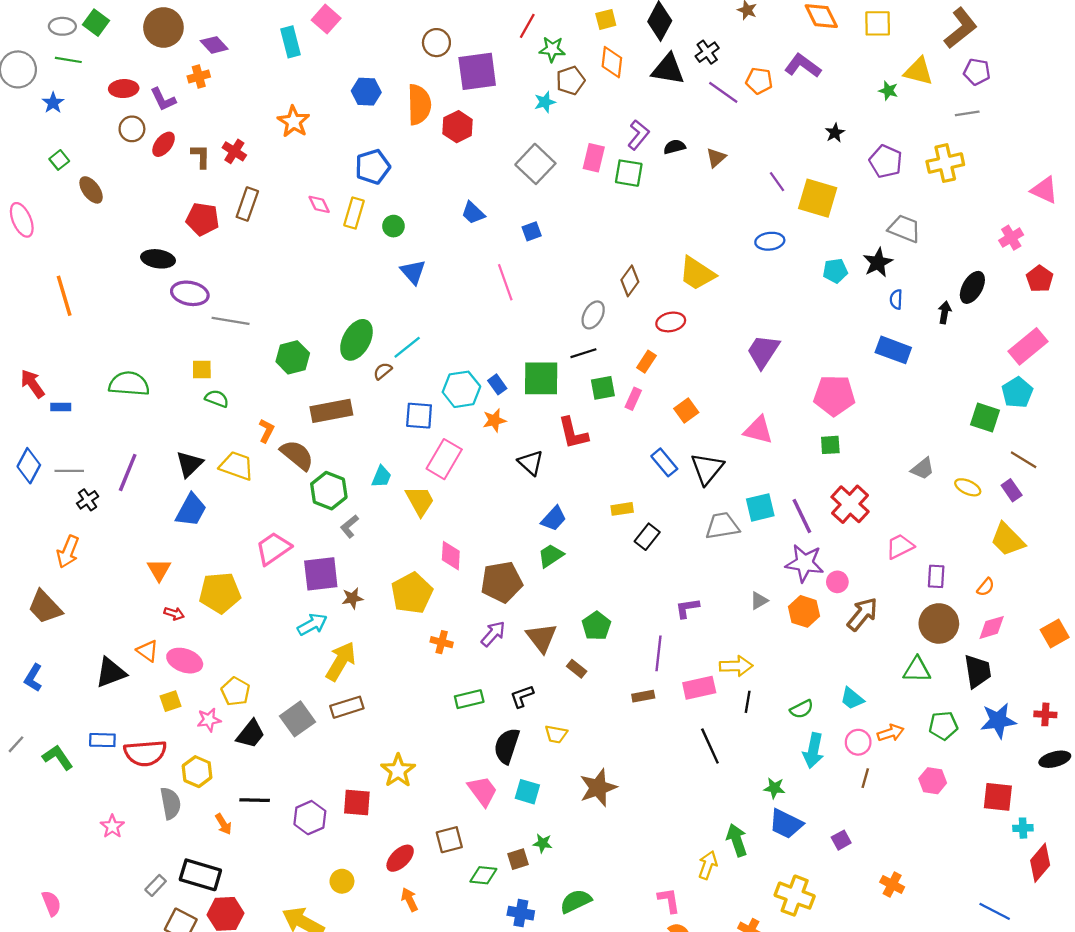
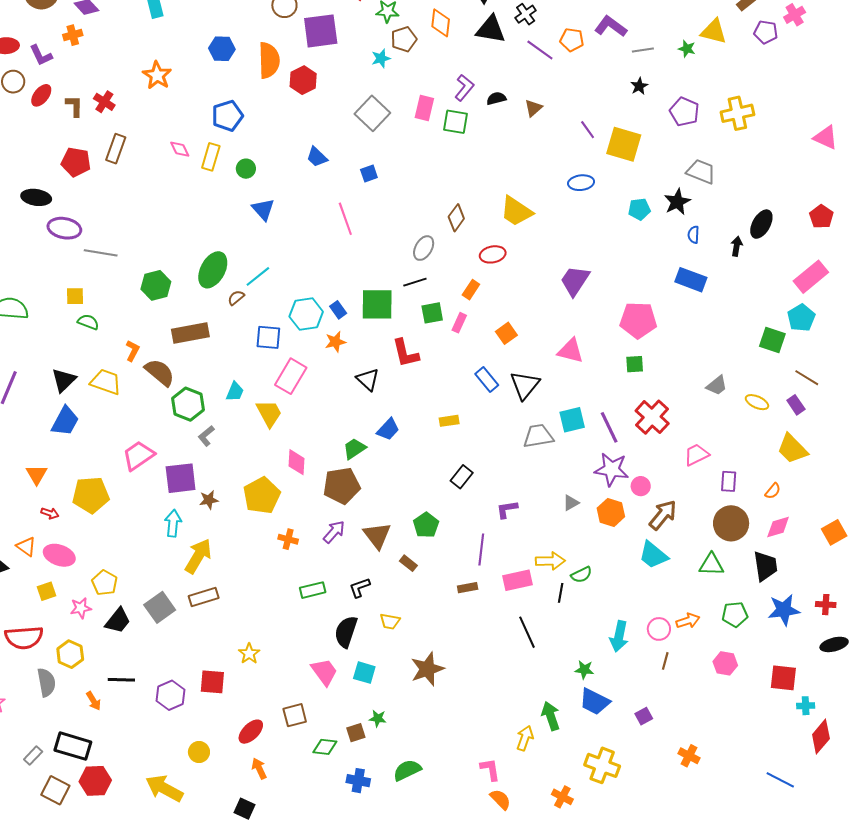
gray line: (967, 113) -> (643, 50), moved
pink cross: (1011, 238) -> (795, 15), moved
black rectangle: (647, 537) -> (462, 477), moved
green trapezoid: (551, 556) -> (354, 449), moved
cyan arrow: (312, 624) -> (173, 523), turned -56
cyan trapezoid: (852, 698) -> (653, 555), moved, size x1.4
green semicircle: (802, 709) -> (581, 575), moved
yellow star: (398, 771) -> (249, 654), size x0.7

